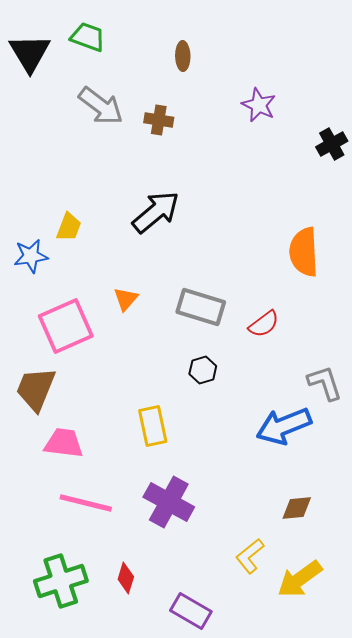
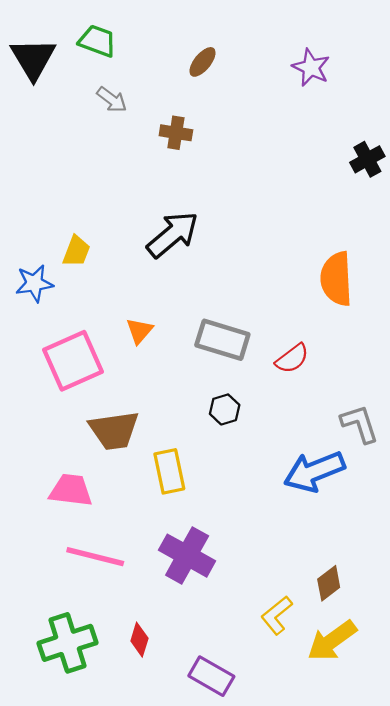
brown ellipse: (183, 56) -> (203, 62), turned 40
purple star: (259, 105) -> (311, 67), moved
gray arrow: (101, 106) -> (112, 100), moved, size x0.6
brown trapezoid: (36, 389) -> (114, 430), moved, turned -120
brown diamond: (297, 508) -> (329, 583), moved, turned -32

